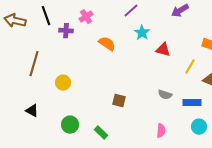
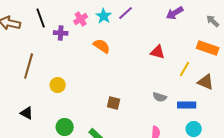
cyan star: (142, 33) -> (104, 16), moved

